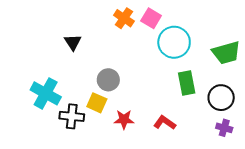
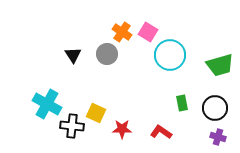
gray circle: (108, 80) -> (107, 54), moved
green rectangle: (187, 83) -> (182, 103), moved, size x0.7

